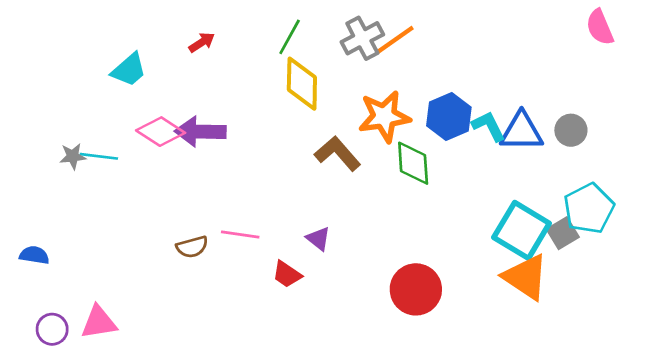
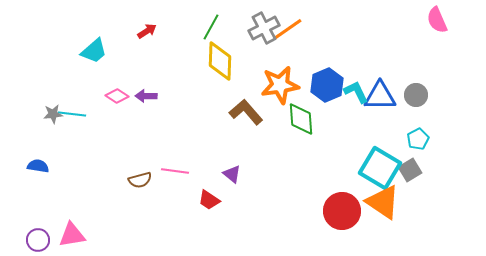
pink diamond: (161, 132) -> (117, 96), size x0.7
purple arrow: (200, 132) -> (146, 96), size x0.6
cyan pentagon: (589, 208) -> (418, 139), moved, size x0.6
blue semicircle: (34, 255) -> (38, 166), moved
red circle: (416, 289) -> (342, 211), moved

